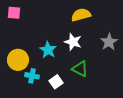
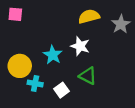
gray star: (109, 42) -> (121, 24), moved

